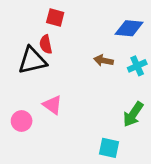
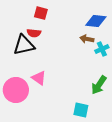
red semicircle: (46, 44) -> (34, 33), turned -72
brown arrow: (104, 60) -> (87, 39), moved
pink circle: (22, 121) -> (16, 90), size x1.6

